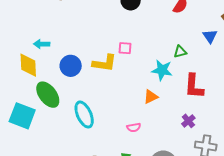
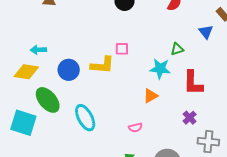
yellow diamond: (28, 65) -> (26, 72), turned -75

